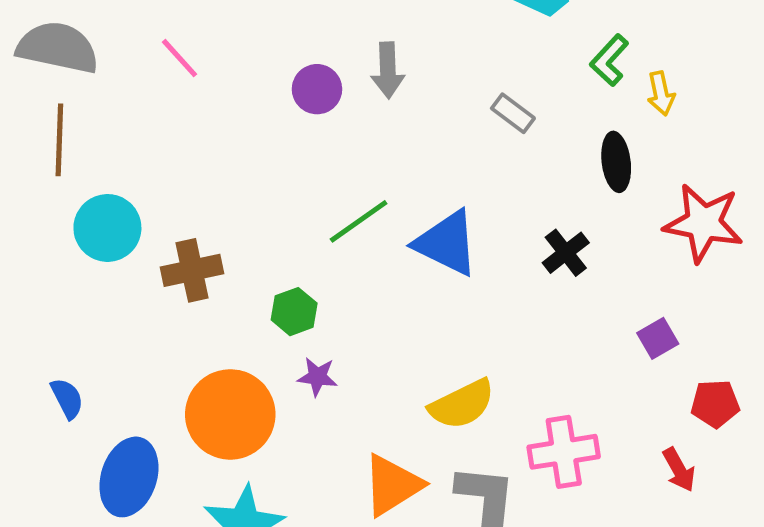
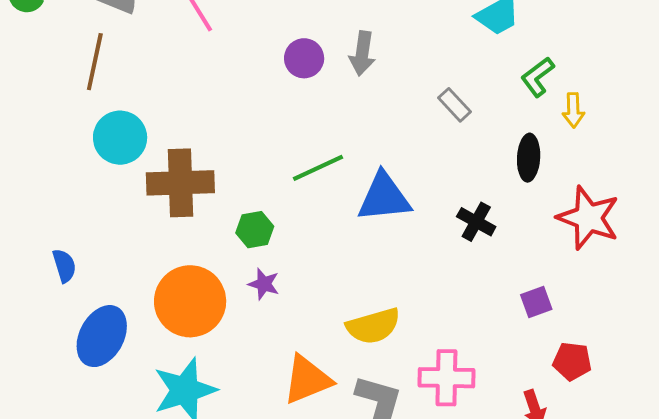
blue triangle: (447, 243) -> (384, 197), turned -42
black cross: (566, 253) -> (476, 222), turned -33
brown cross: (192, 270) -> (180, 183), size x1.4

